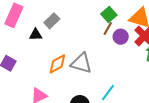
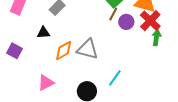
black triangle: (36, 35) -> (43, 33), moved

